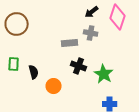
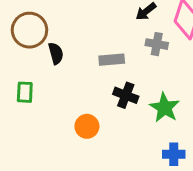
gray cross: (91, 33) -> (157, 44), moved
black semicircle: (34, 72) -> (56, 53), moved

